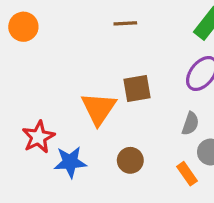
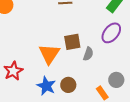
gray semicircle: (190, 124) -> (88, 54), moved
blue star: (70, 162) -> (46, 86), moved, turned 30

